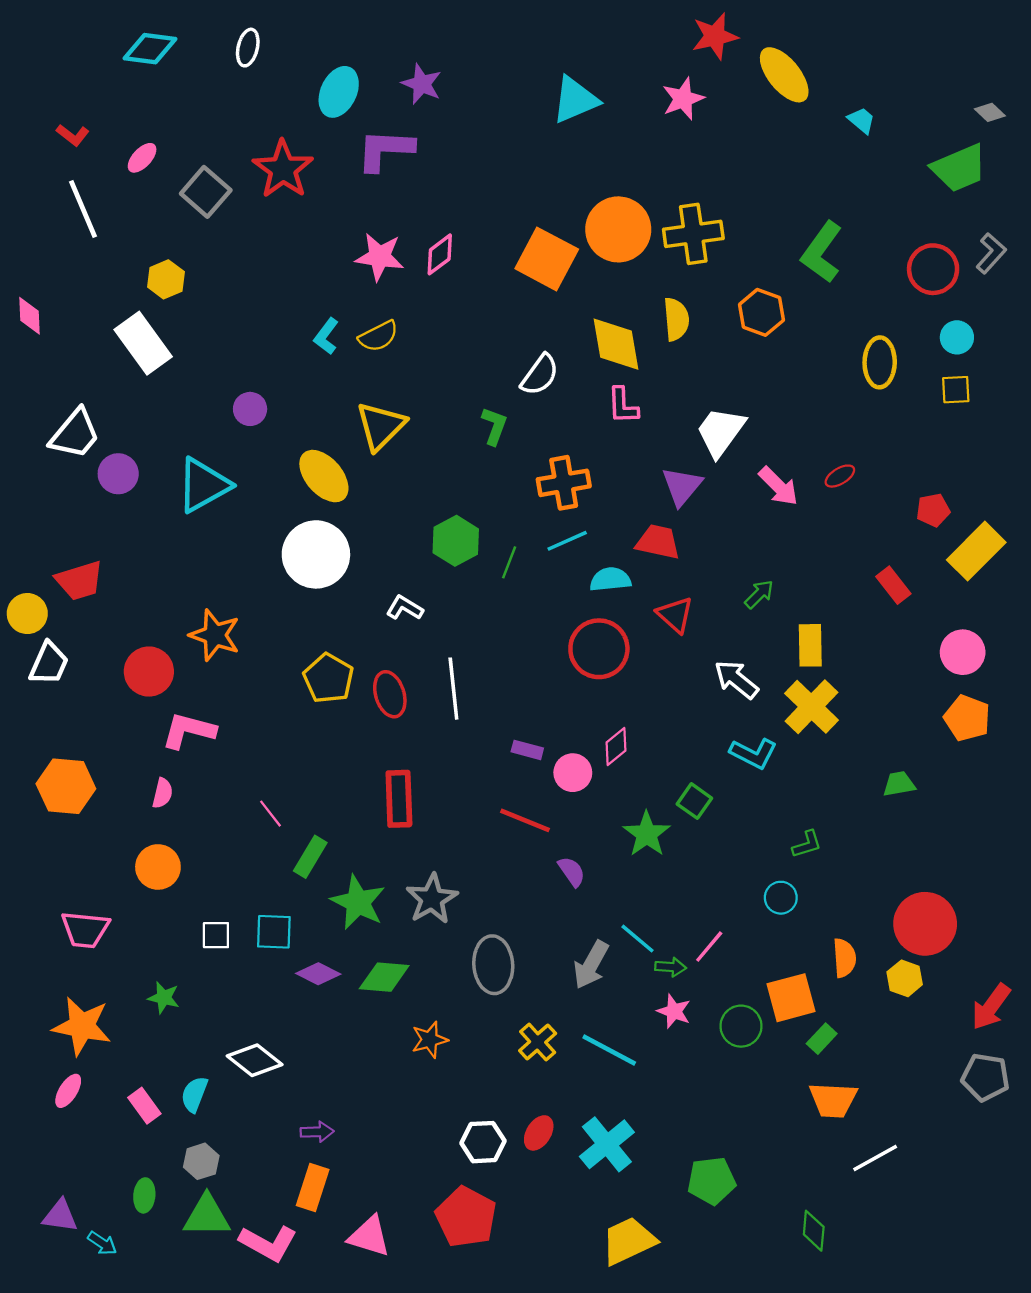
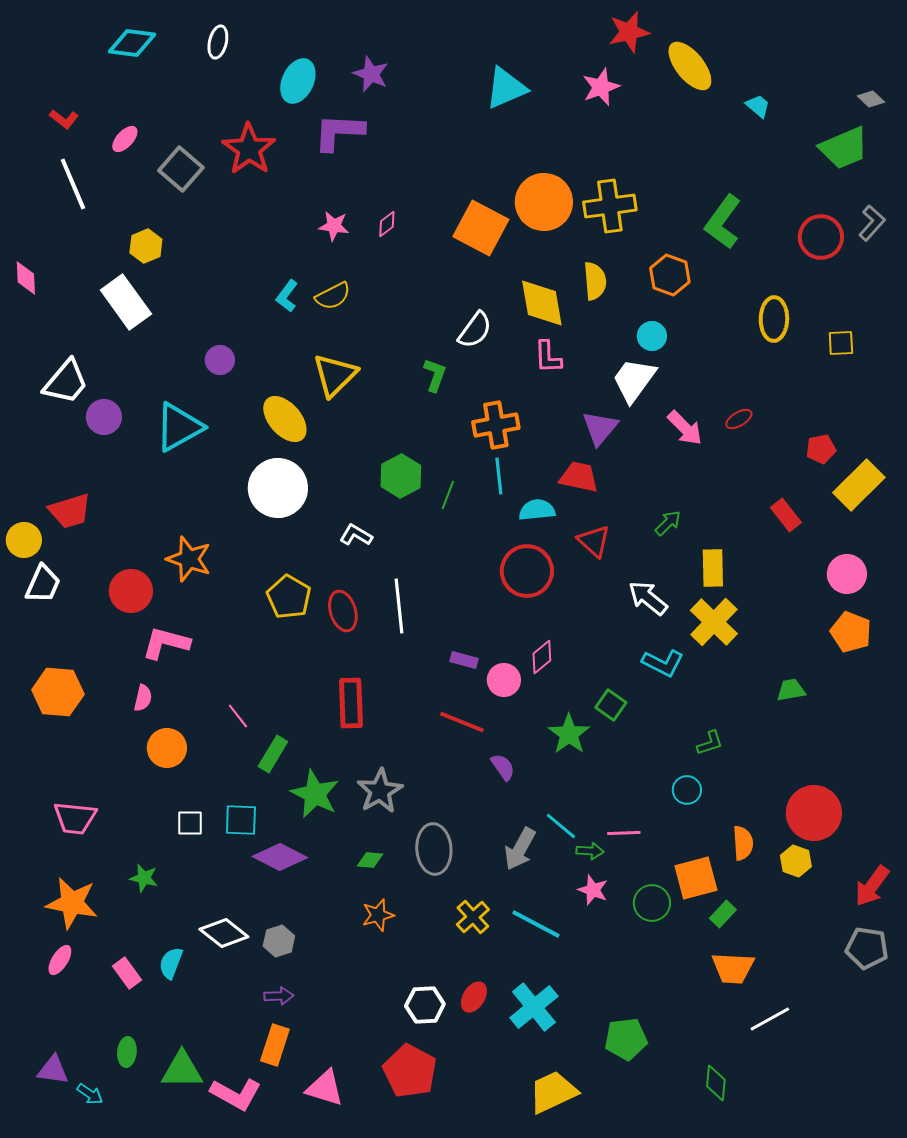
pink diamond: (440, 254) -> (387, 224), size x0.7
pink star: (380, 257) -> (334, 226), size x0.7
cyan circle: (957, 337) -> (652, 336), moved
cyan line: (567, 541) -> (499, 476), turned -72
orange circle: (158, 867) -> (167, 748), moved
pink line: (709, 947) -> (624, 833), turned 48
purple diamond: (318, 974) -> (280, 857), size x1.4
green diamond: (384, 977) -> (370, 860), moved, size x0.6
gray hexagon: (201, 1161) -> (279, 941), moved

